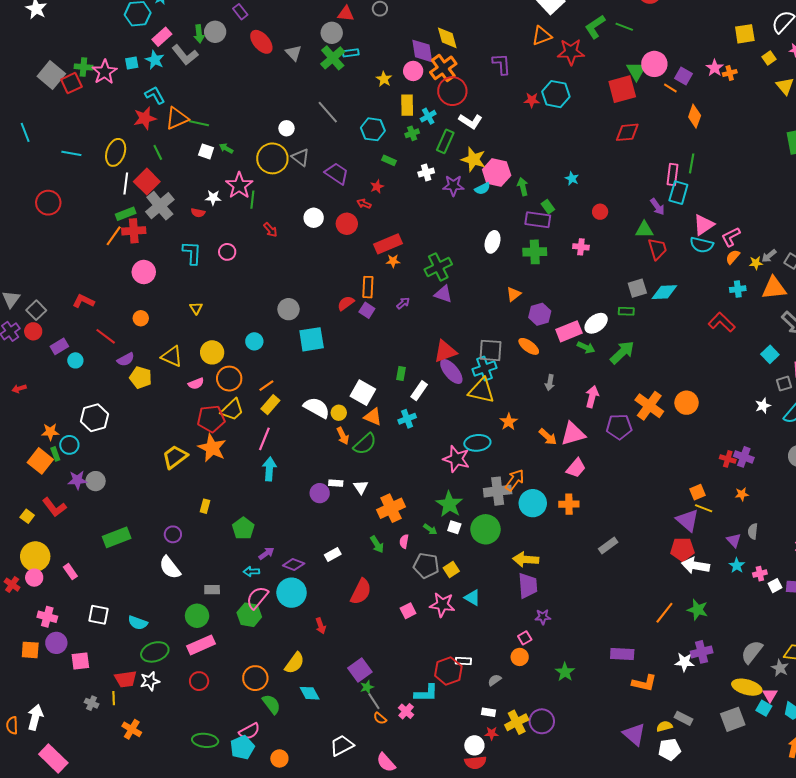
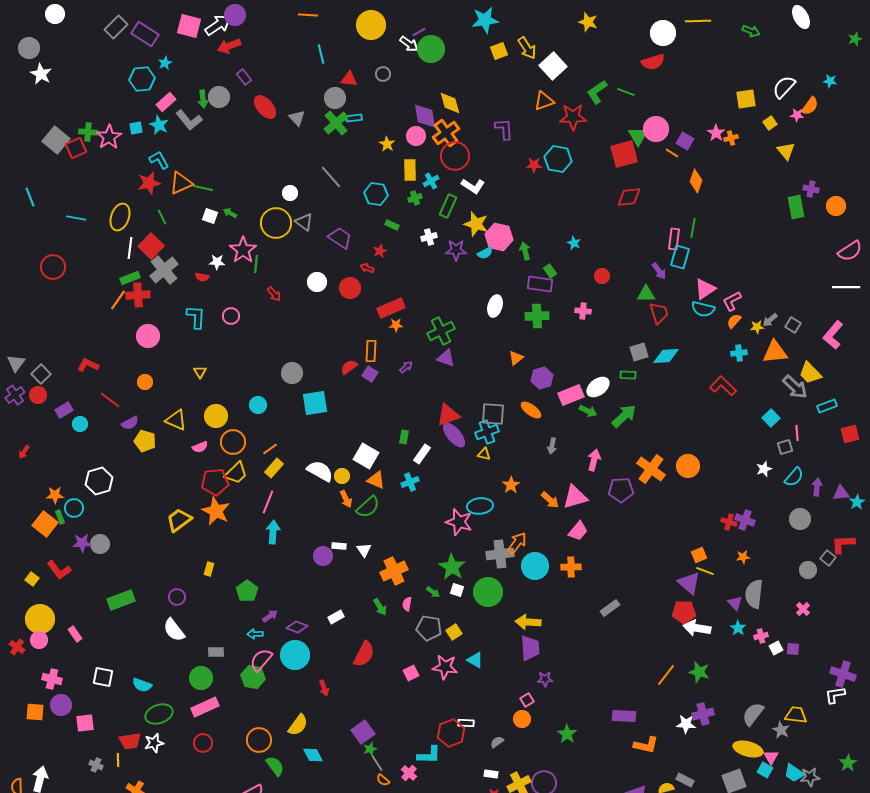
red arrow: (19, 389) -> (24, 452), turned -40
yellow triangle: (481, 391) -> (484, 454), size x0.5
gray semicircle: (753, 531) -> (754, 594), size x1.8

